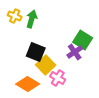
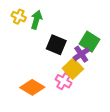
black square: (36, 52) -> (56, 45), moved
yellow square: (46, 65) -> (73, 69), moved

